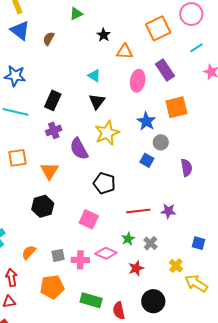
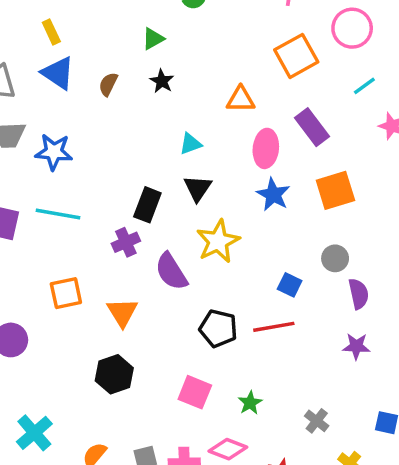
black star: (104, 35) -> (162, 81), moved
cyan triangle: (94, 76) -> (190, 144), turned -48
black rectangle: (53, 100) -> (147, 205), moved
blue star: (146, 121) -> (273, 195), moved
gray circle: (161, 142) -> (335, 258), moved
red line: (138, 211) -> (274, 327), moved
purple star: (168, 211) -> (356, 346), moved
green star: (128, 239) -> (250, 403), moved
gray cross: (150, 243) -> (317, 421), moved

